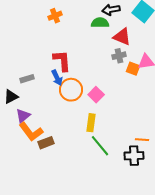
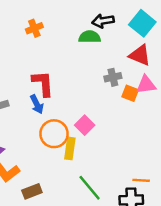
red triangle: (122, 37) -> (140, 55), moved
orange circle: (71, 90) -> (54, 134), moved
yellow rectangle: (91, 123) -> (70, 148), moved
brown rectangle: (46, 143) -> (32, 191), moved

